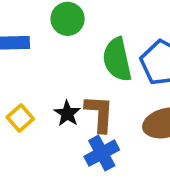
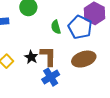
green semicircle: (117, 59) -> (56, 27), size x0.6

